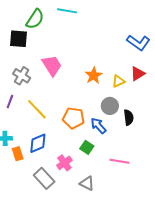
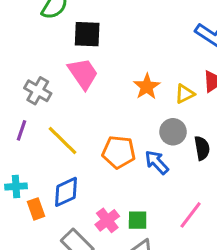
black square: (18, 39) -> (87, 34), moved
green square: (87, 147) -> (138, 220), moved, turned -32
pink line: (120, 161) -> (191, 215), turned -60

